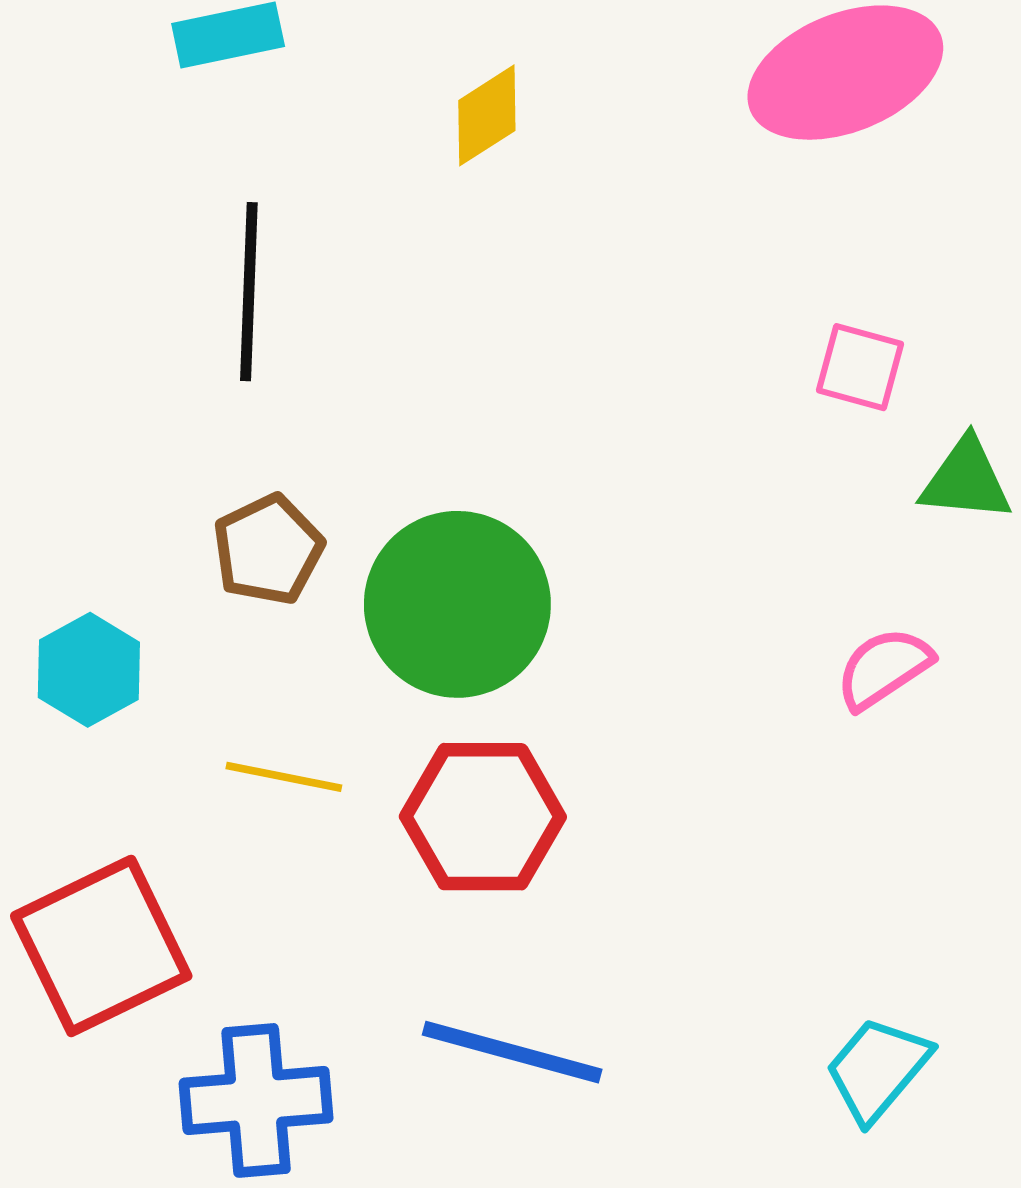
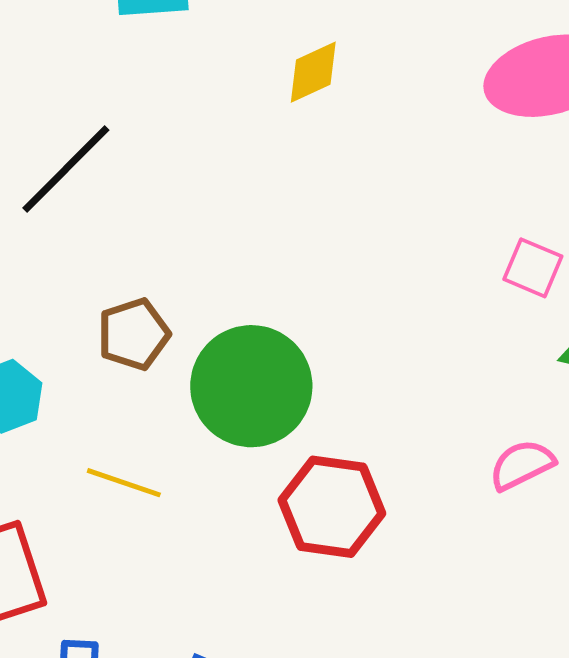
black line: (249, 292) -> (66, 169), moved, turned 35
red hexagon: (483, 817) -> (332, 507), moved

